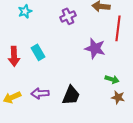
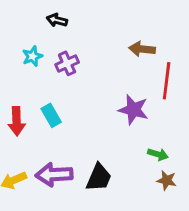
purple cross: (68, 16) -> (67, 63), moved
purple arrow: (40, 93) -> (54, 175), size x1.4

